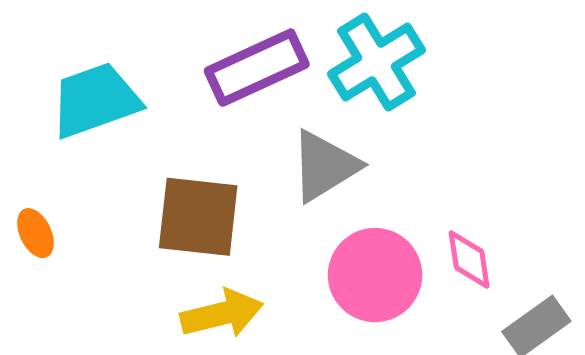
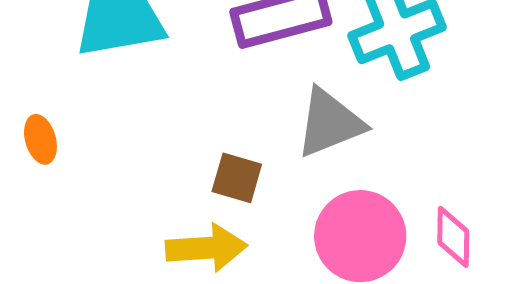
brown square: (198, 217) -> (237, 178), moved, size x0.6

